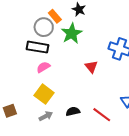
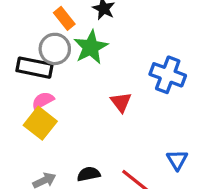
gray circle: (44, 27) -> (55, 49), moved
yellow square: (44, 94) -> (40, 123), moved

